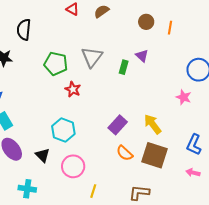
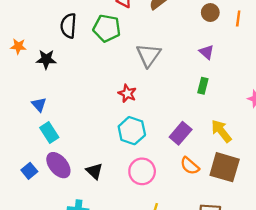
green pentagon: (56, 64) -> (107, 28), moved
green rectangle: (124, 67) -> (203, 86), moved
cyan hexagon: (63, 130) -> (132, 131), moved
pink circle: (73, 166) -> (142, 171), moved

